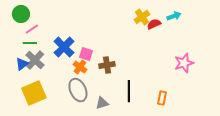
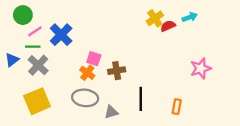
blue cross: (64, 47) -> (61, 35), moved
blue triangle: (22, 64) -> (12, 60), moved
gray ellipse: (78, 90) -> (85, 98), turned -60

